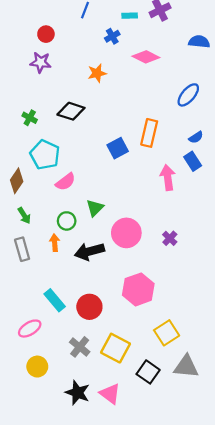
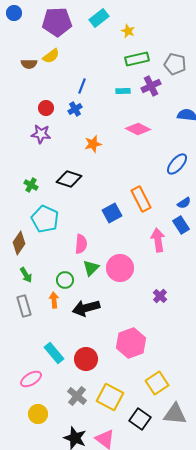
blue cross: (112, 36) -> (75, 109), moved
orange rectangle: (149, 133) -> (141, 199), turned -40
pink semicircle: (66, 182) -> (81, 244), moved, turned -48
pink circle: (126, 233) -> (120, 268), moved

